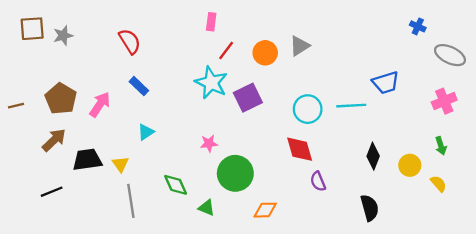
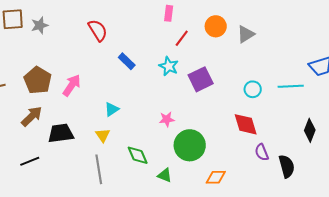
orange circle: (265, 53) -> (216, 26), moved
cyan star: (211, 83) -> (169, 66), size x0.7
blue rectangle: (139, 86) -> (127, 61), moved
cyan circle: (308, 109) -> (253, 89), size x0.7
yellow triangle: (121, 164) -> (103, 135), moved
black semicircle: (370, 208) -> (287, 166), moved

